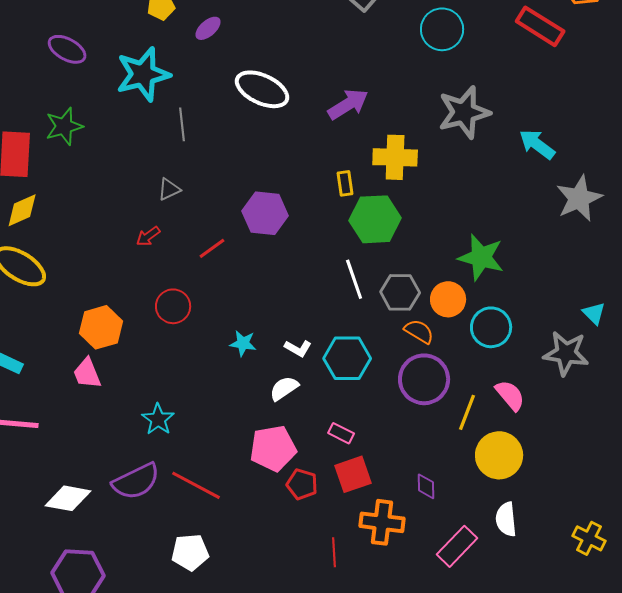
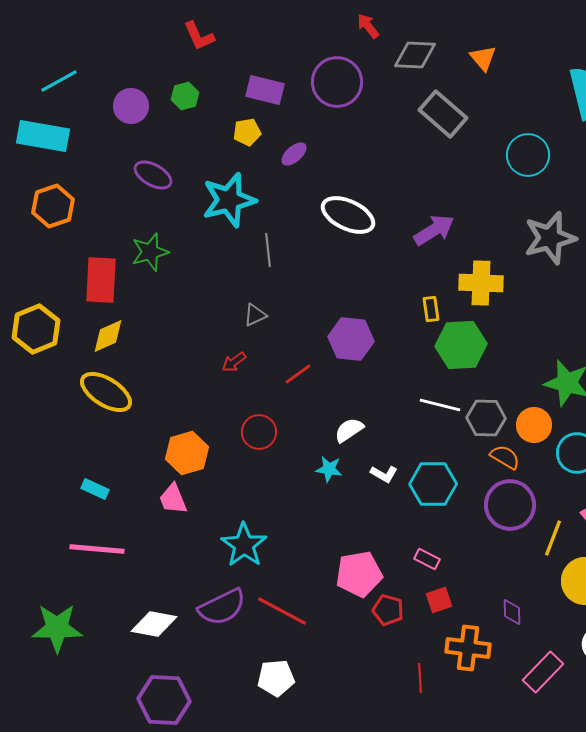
white line: (354, 279) -> (440, 405), turned -57
white semicircle: (284, 388) -> (349, 430), moved
cyan star: (158, 419) -> (244, 545), size x1.4
red square: (353, 474) -> (439, 600), size x0.7

